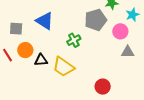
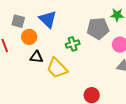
orange circle: (25, 50) -> (29, 37), moved

